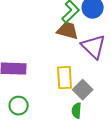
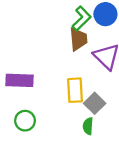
brown trapezoid: (68, 31) -> (78, 39), turned 70

